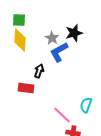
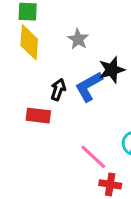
black star: (74, 33) -> (112, 70), moved
blue L-shape: (59, 52) -> (89, 87), moved

